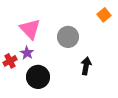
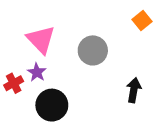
black arrow: (86, 66) -> (134, 90), moved

